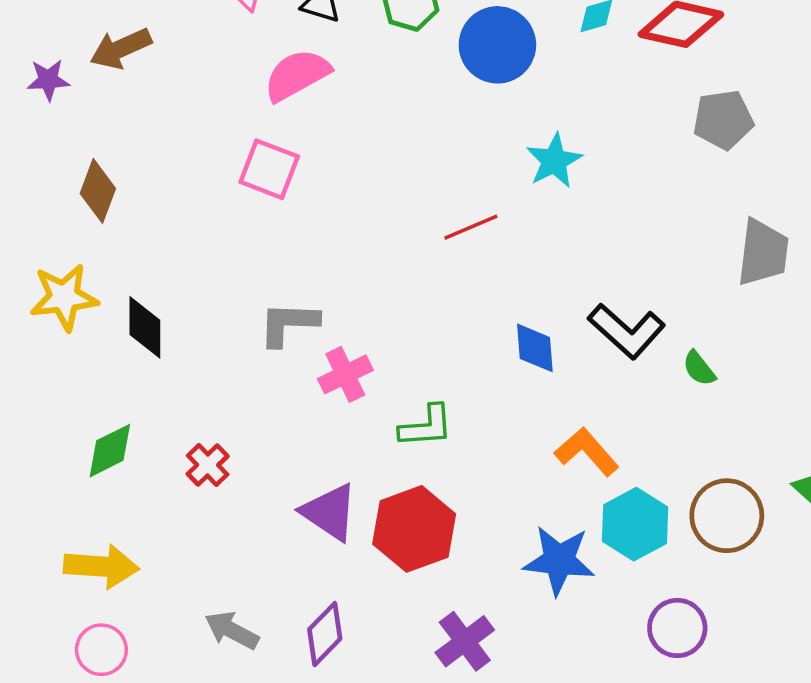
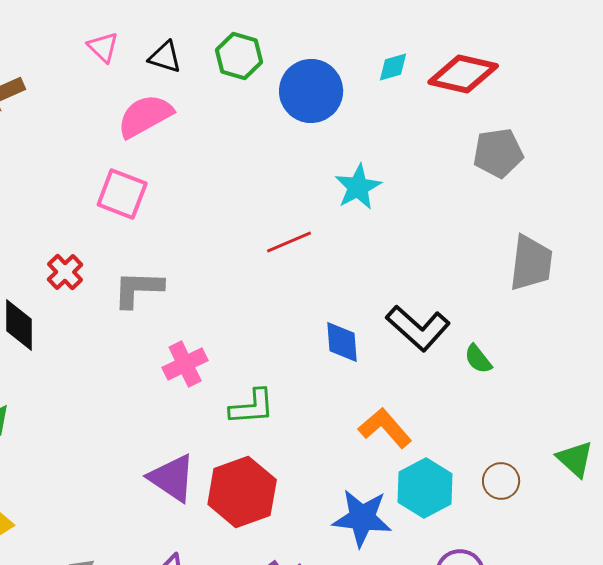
gray L-shape: (289, 324) -> (138, 289), moved
red cross: (208, 465) -> (65, 272), moved
brown circle: (727, 516) -> (501, 481), size x0.6

